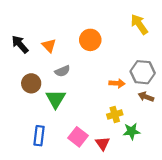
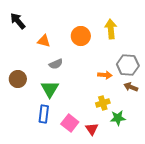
yellow arrow: (139, 24) -> (111, 29), moved, turned 30
black arrow: (20, 44) -> (18, 21), moved
orange triangle: (49, 45) -> (44, 41), turned -32
brown circle: (31, 83) -> (18, 79), moved
blue rectangle: (39, 136) -> (44, 114), moved

